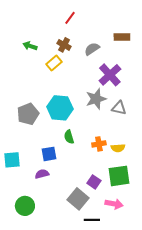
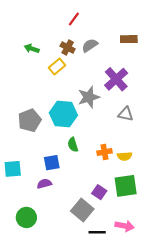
gray semicircle: (92, 49) -> (90, 45), moved
gray star: (96, 99) -> (89, 97), moved
pink arrow: (114, 204) -> (125, 226), moved

